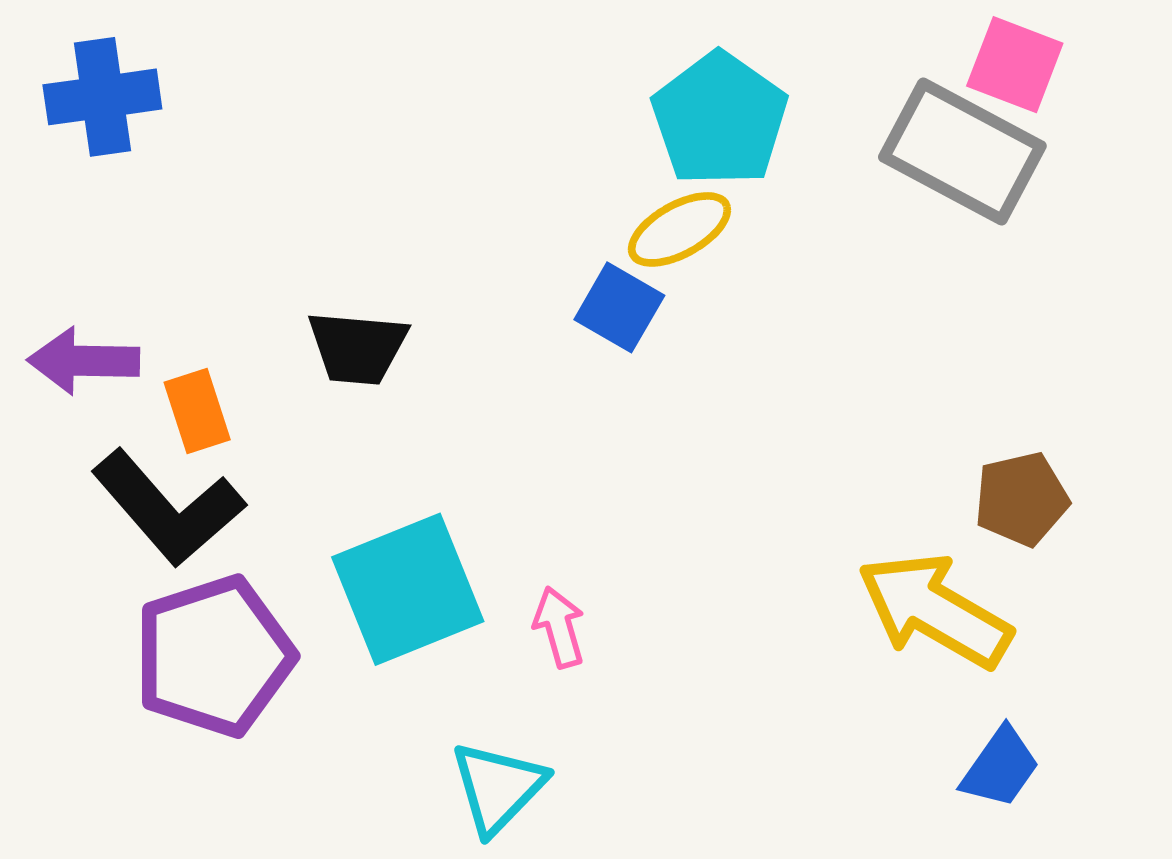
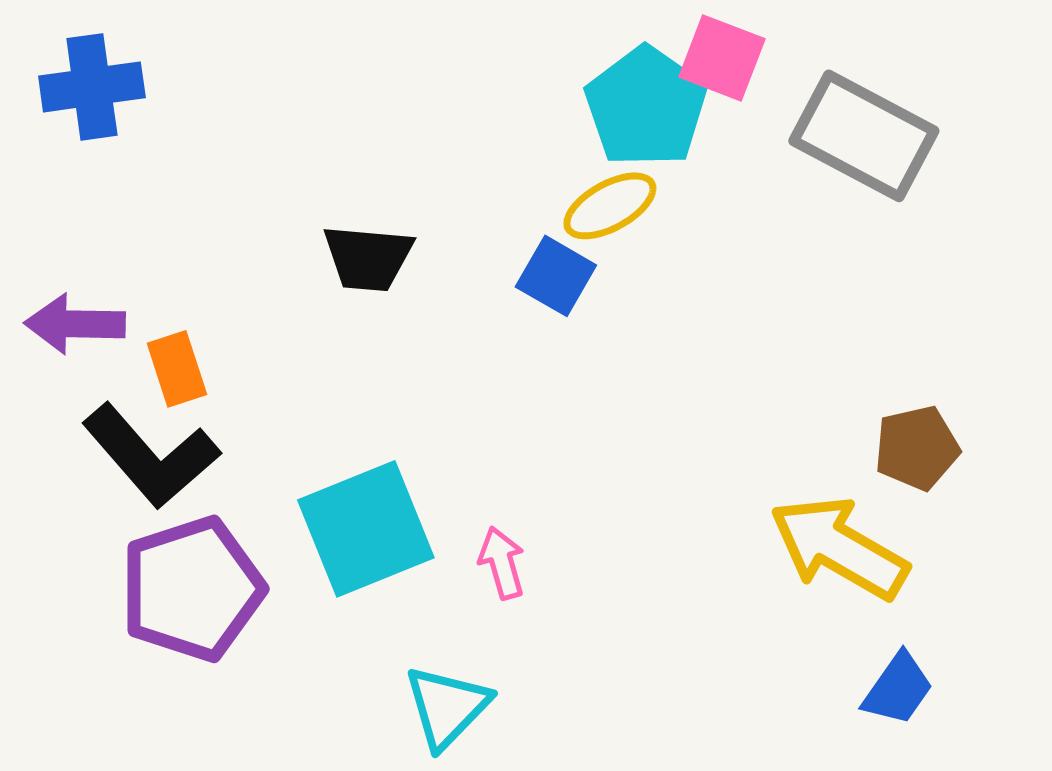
pink square: (1015, 65) -> (722, 58), moved
black trapezoid: (358, 348) -> (368, 258), moved

